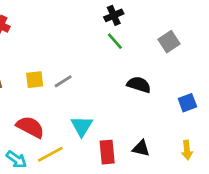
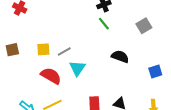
cyan triangle: (82, 126) -> (77, 68), moved
red semicircle: (30, 127) -> (51, 76), moved

